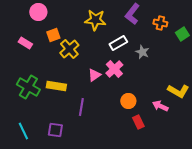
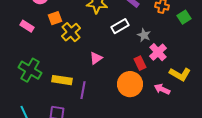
pink cross: (114, 69) -> (158, 52), moved
yellow rectangle: (56, 86) -> (62, 80), moved
orange circle: (128, 101) -> (130, 84), size x1.6
red rectangle: (138, 122) -> (140, 63), moved

